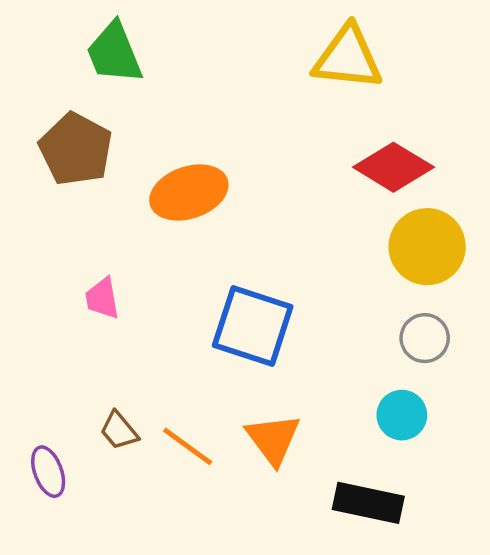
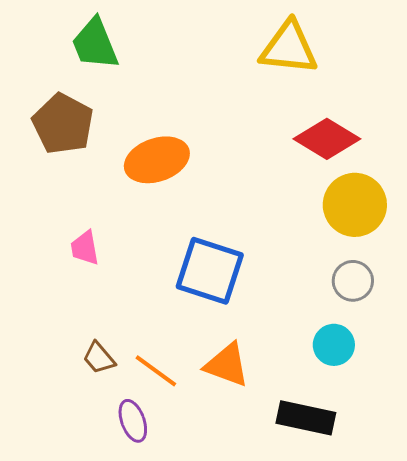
orange triangle: (273, 439) -> (227, 365), turned -33
purple ellipse: (48, 472) -> (133, 421), moved

